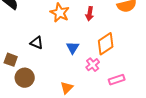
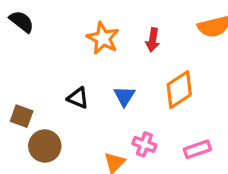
black triangle: (37, 43) -> (78, 98), moved
pink cross: (93, 65) -> (144, 144), moved, turned -32

